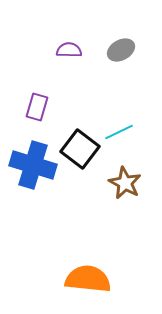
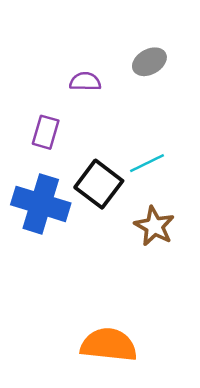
purple semicircle: (69, 50) -> (85, 82), moved

